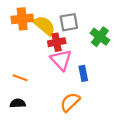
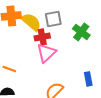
pink triangle: (61, 60) -> (46, 53), turned 30
blue rectangle: (83, 73) -> (88, 79), moved

